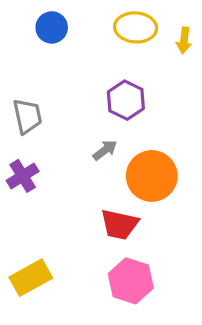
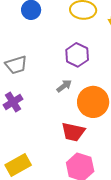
gray trapezoid: (27, 116) -> (16, 65), turned 85

